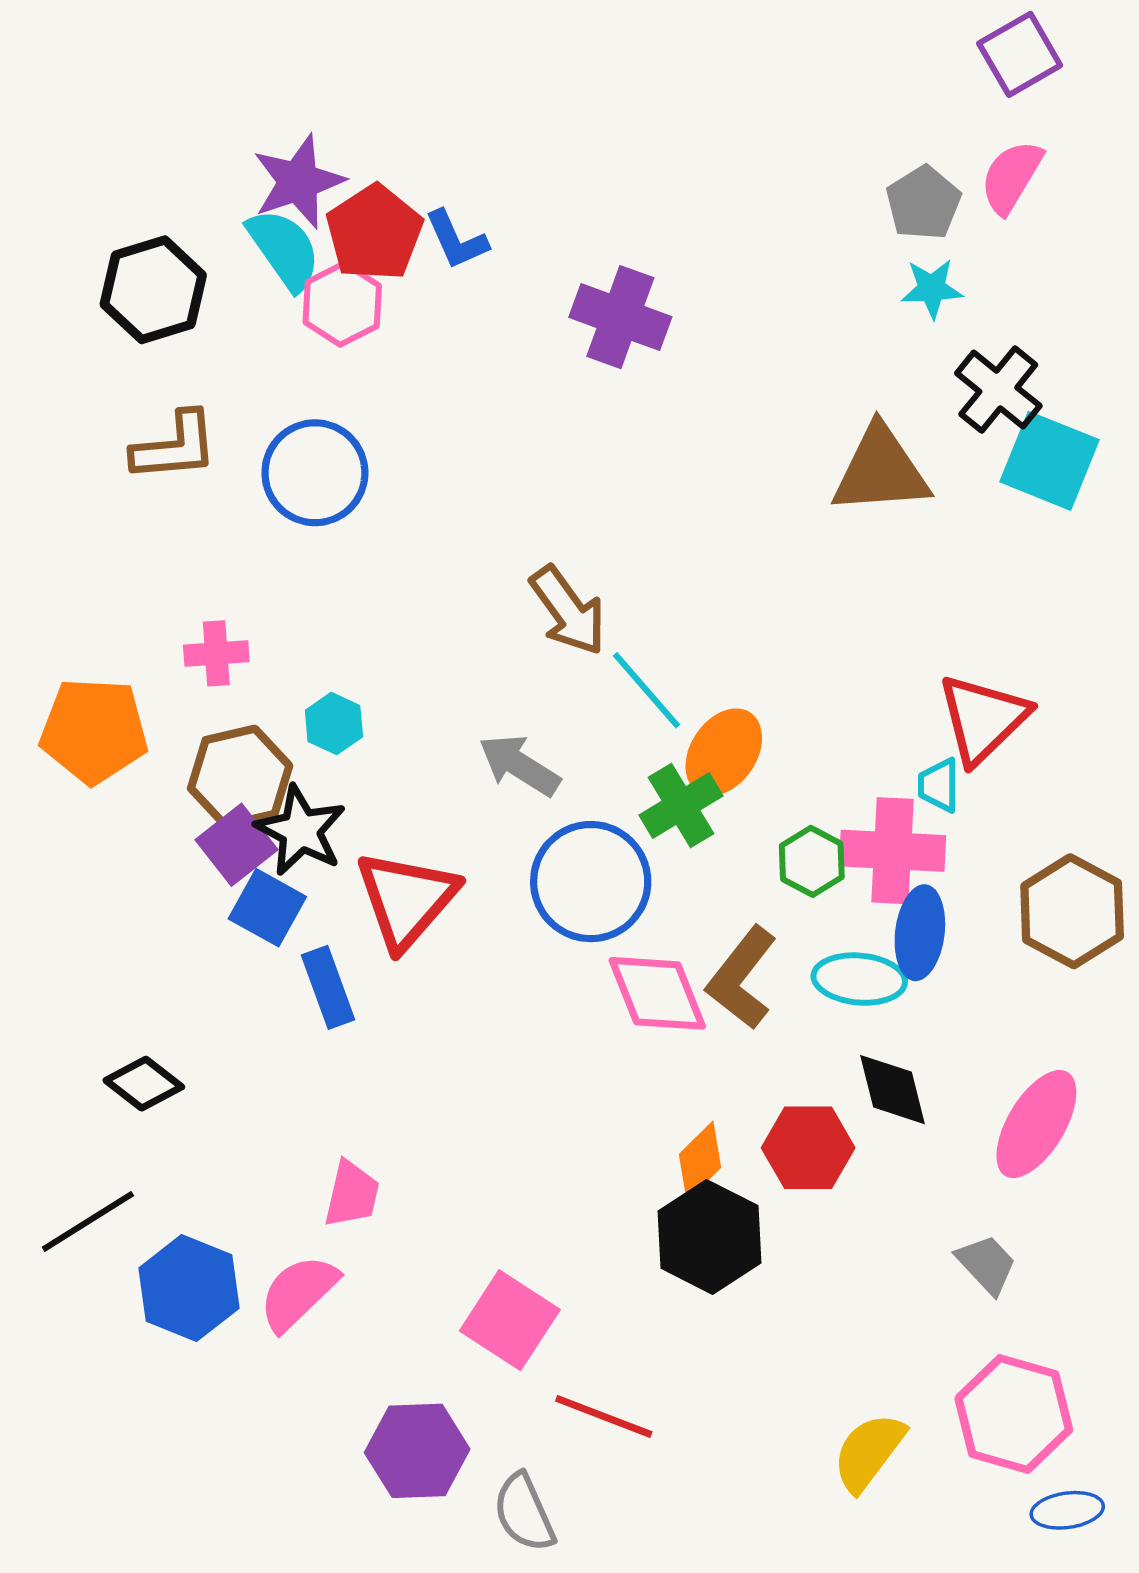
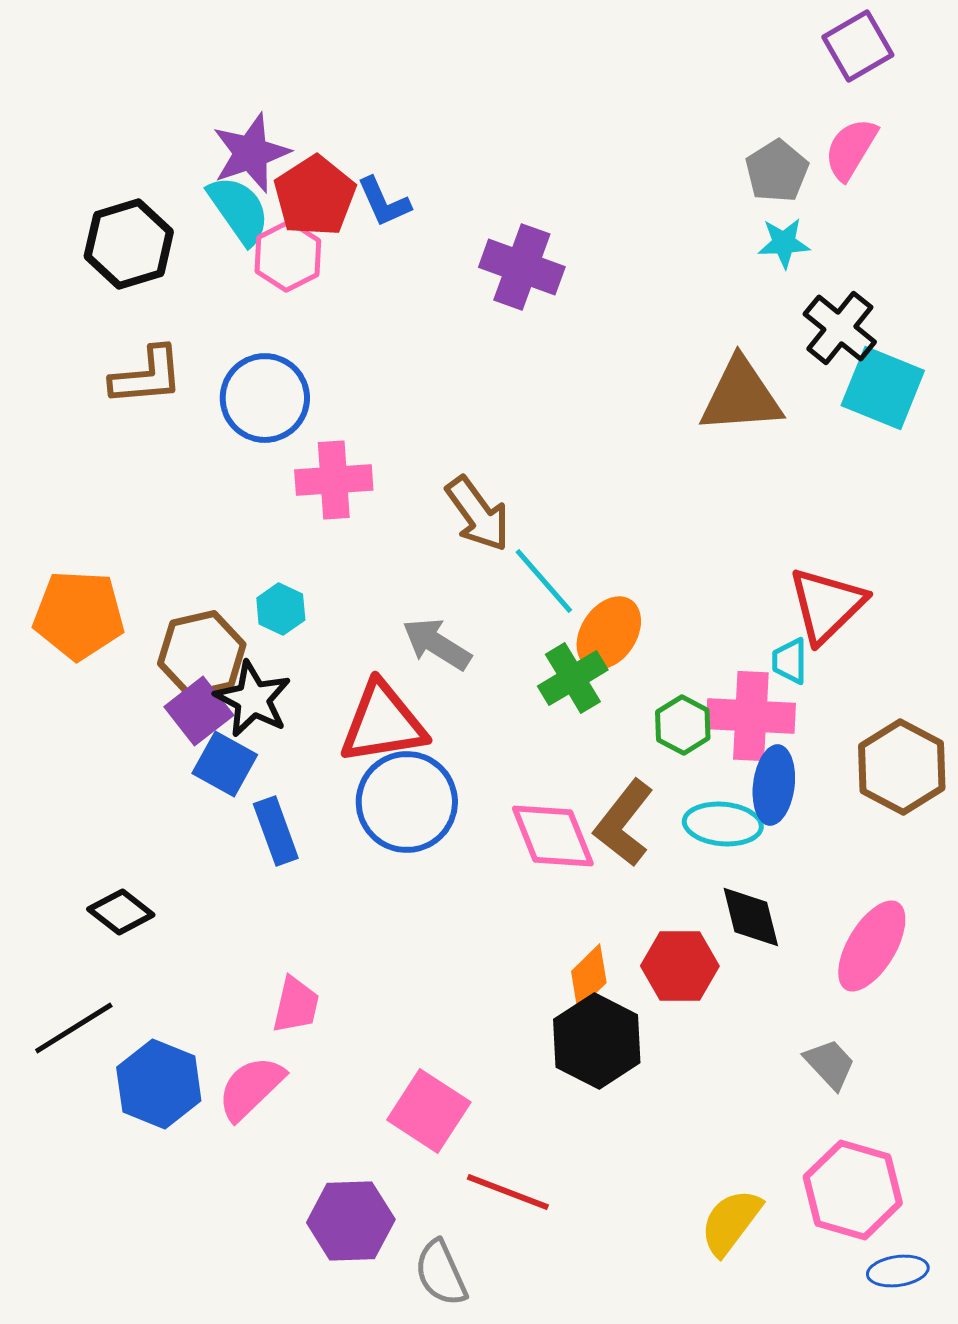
pink cross: (216, 653) -> (334, 480), moved, size x1.4
blue circle: (591, 882) -> (407, 802), moved
red triangle: (406, 899) -> (383, 723), moved, turned 40

